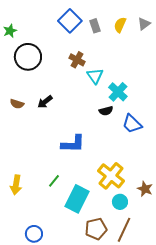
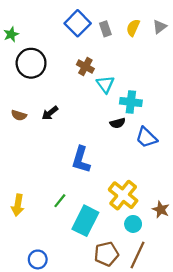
cyan cross: (118, 92) -> (131, 102), turned -36
blue L-shape: (73, 144) -> (81, 160), turned 105

